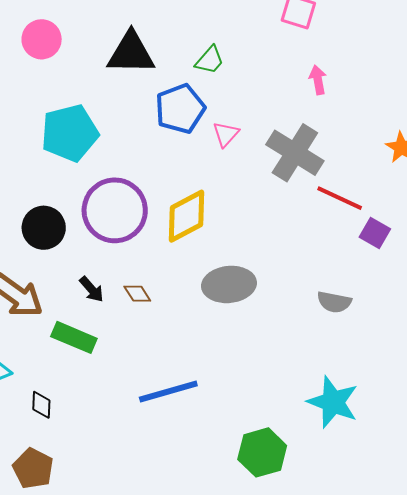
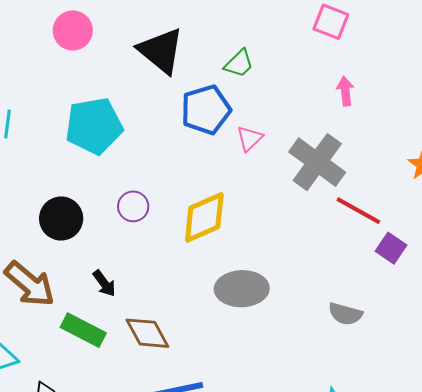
black triangle: (131, 53) -> (161, 51), turned 34
purple circle: (115, 210) -> (133, 206), size x0.5
brown diamond: (137, 294) -> (147, 333), moved, size x1.6

